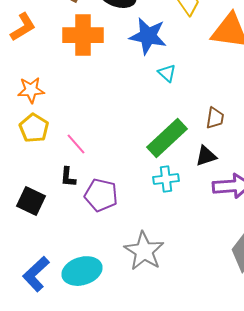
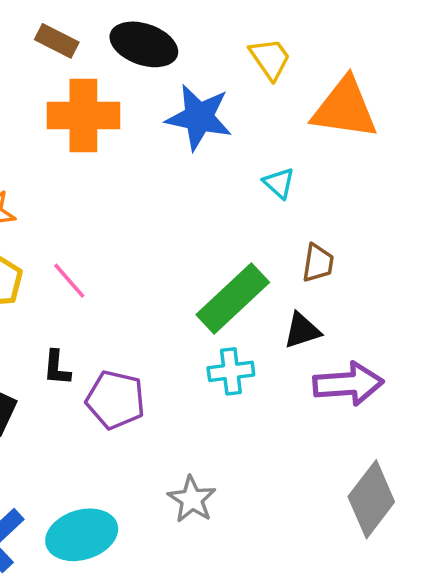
cyan triangle: (167, 73) -> (279, 183), moved
pink line: (76, 144) -> (69, 281), moved
gray star: (144, 251) -> (192, 499), size x0.7

